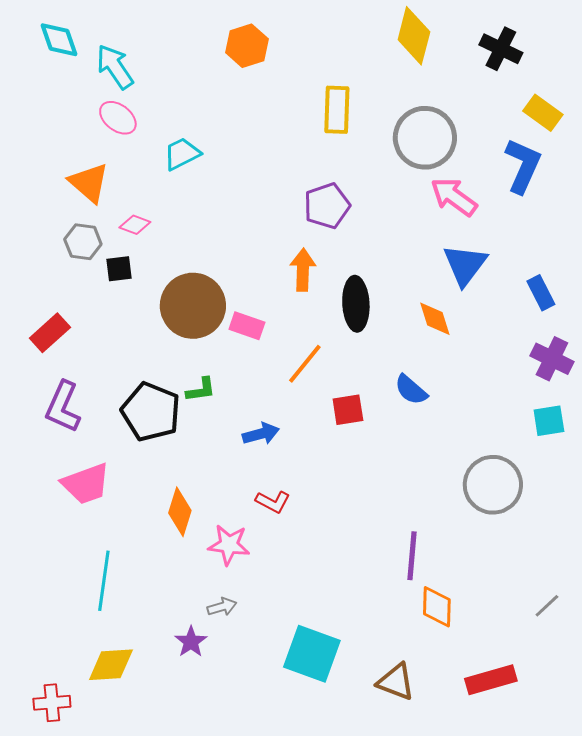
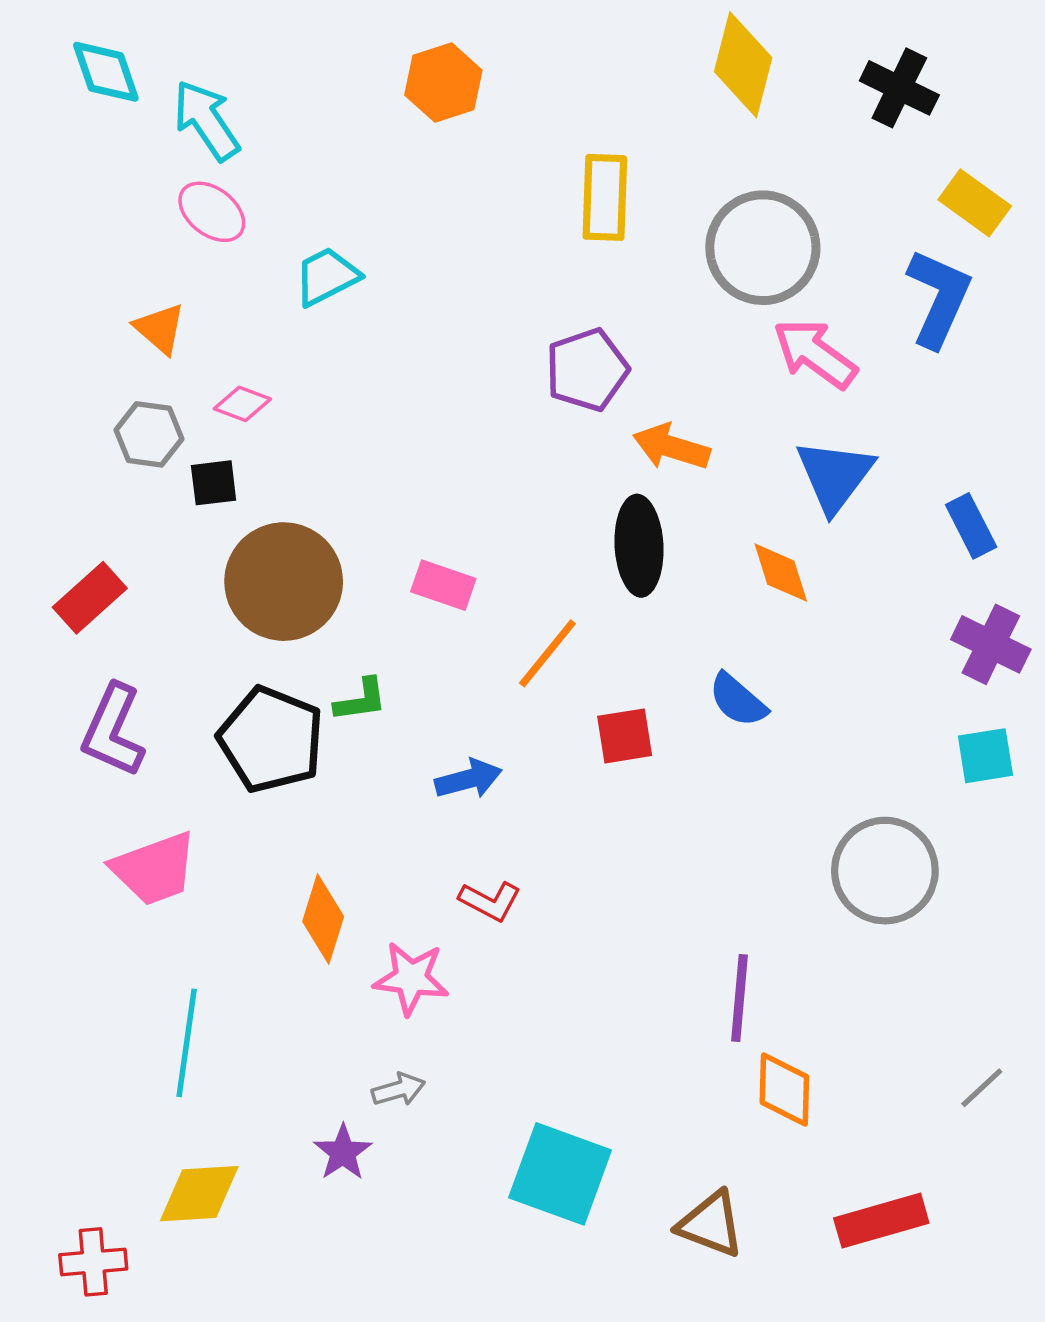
orange triangle: (89, 183) -> (160, 328), size x0.7
orange arrow: (303, 270) -> (671, 447), moved, turned -75
brown circle: (193, 306) -> (284, 582), moved

